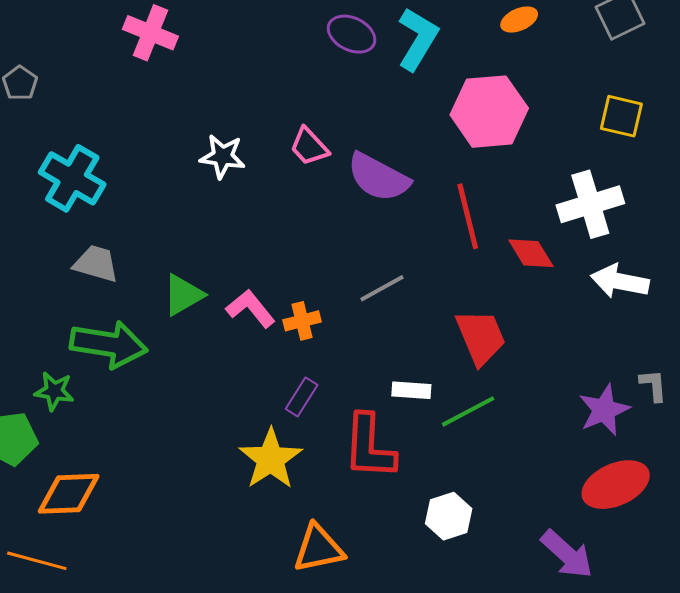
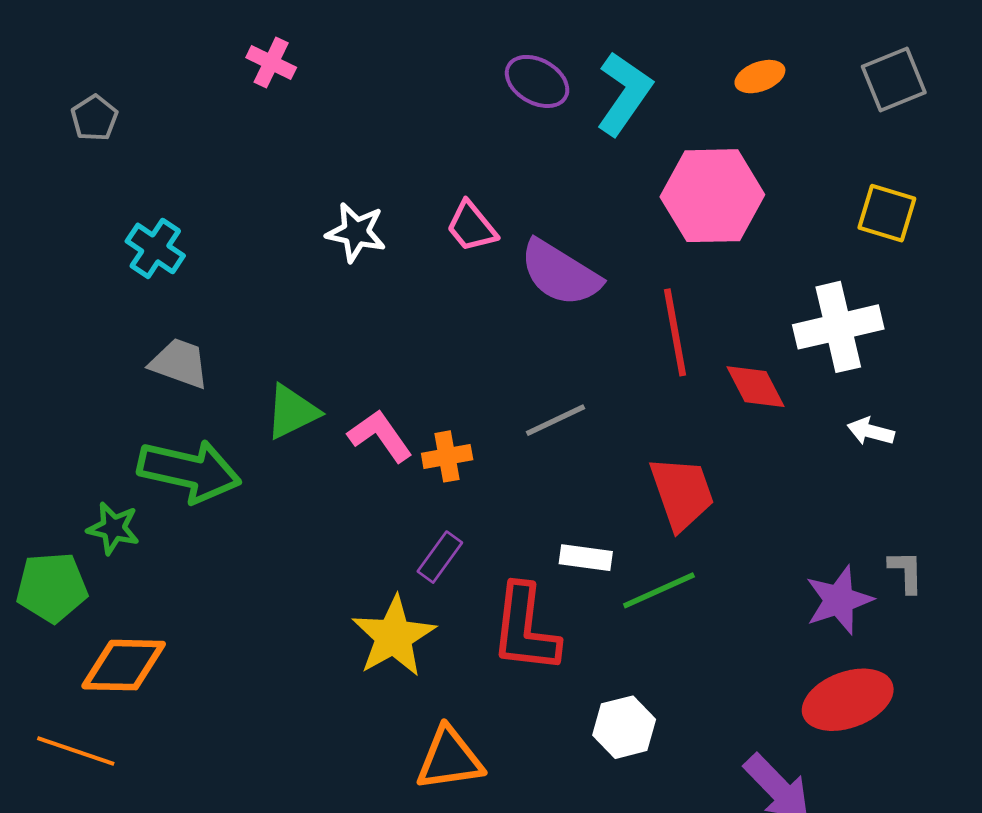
pink cross: (150, 33) -> (271, 63), size x0.7
cyan cross: (72, 178) -> (155, 248), size x0.7
white arrow: (620, 281) -> (871, 431), size x0.6

